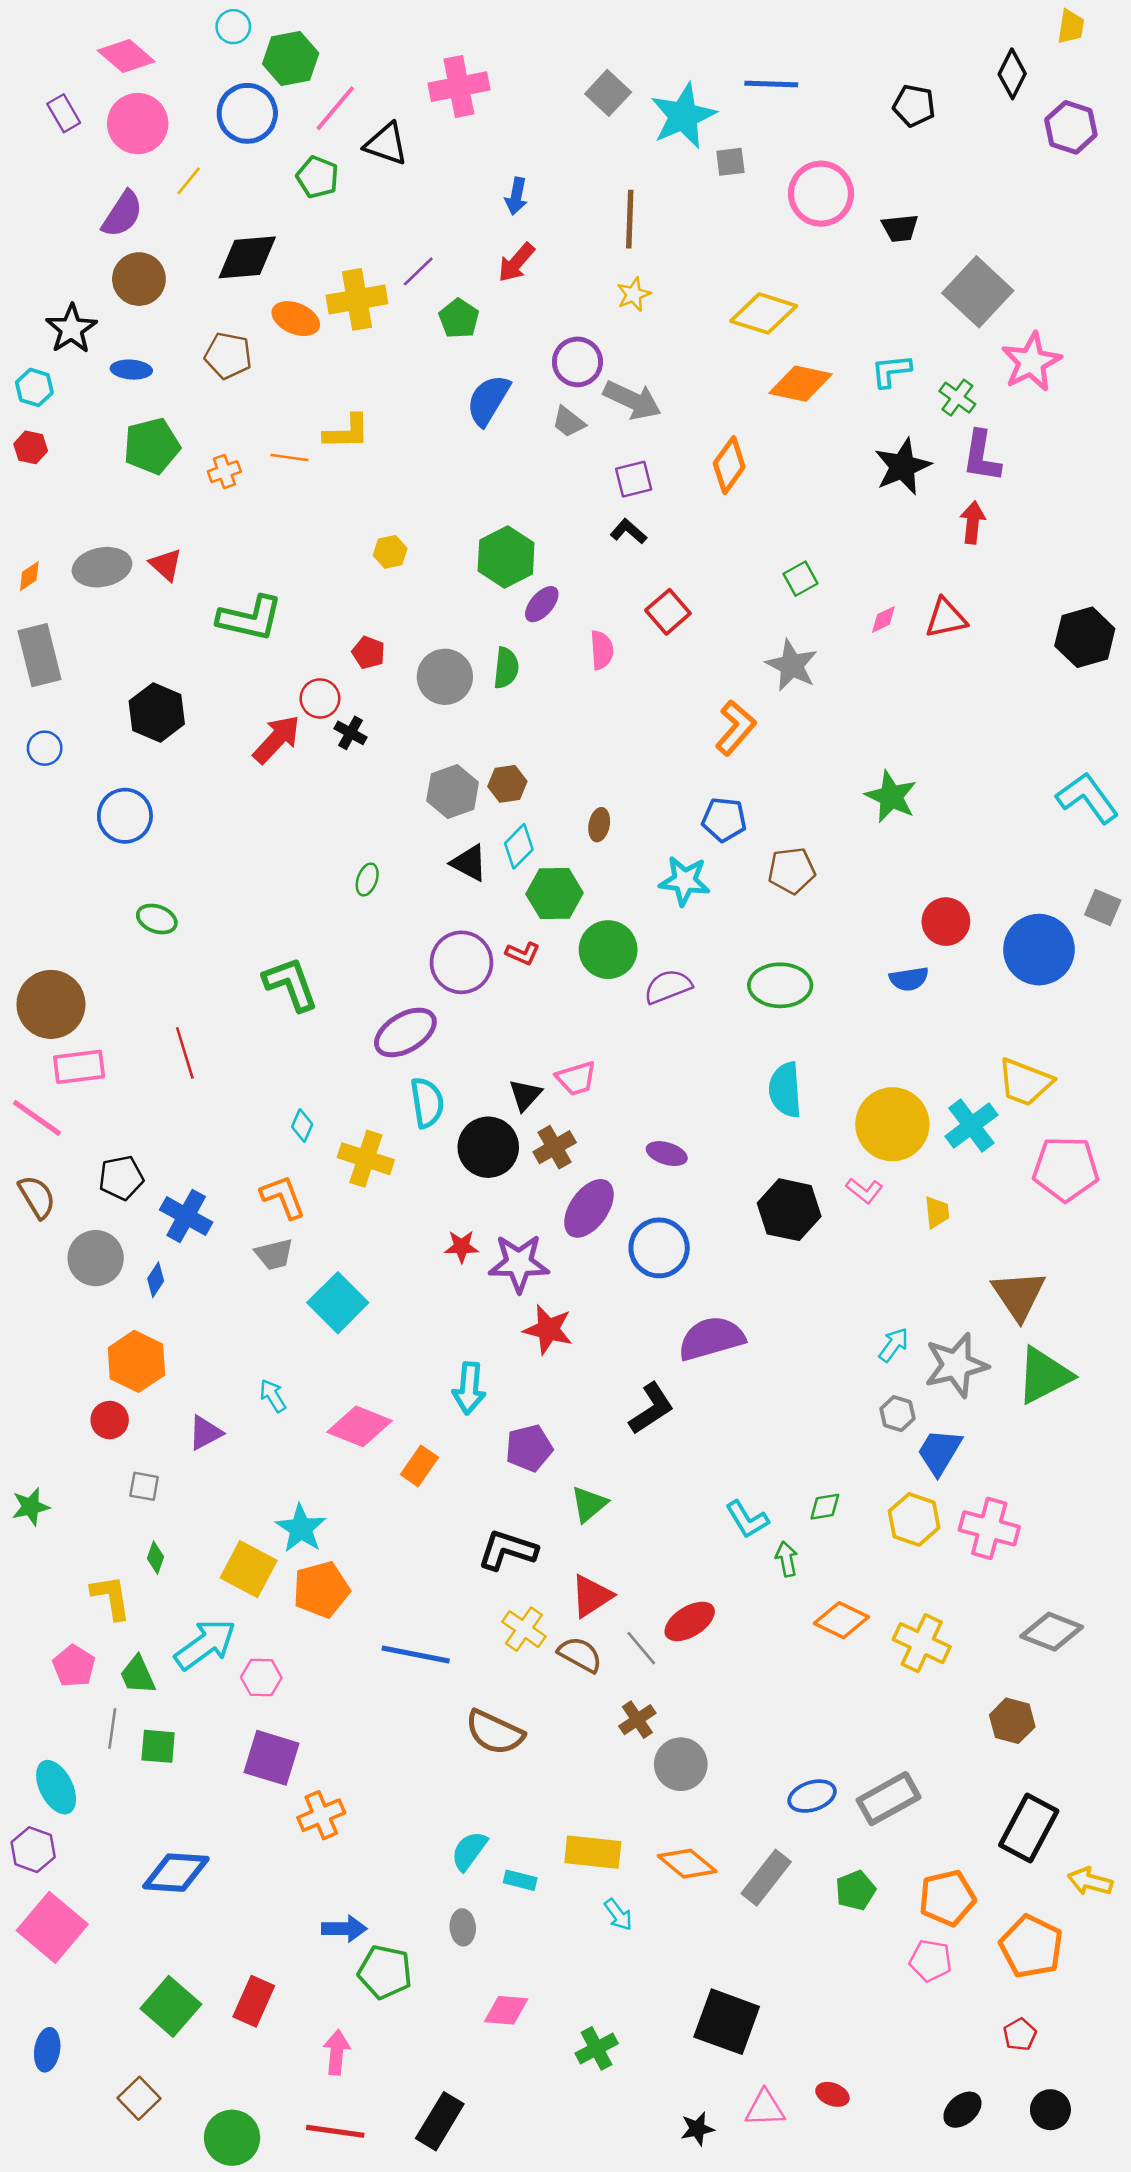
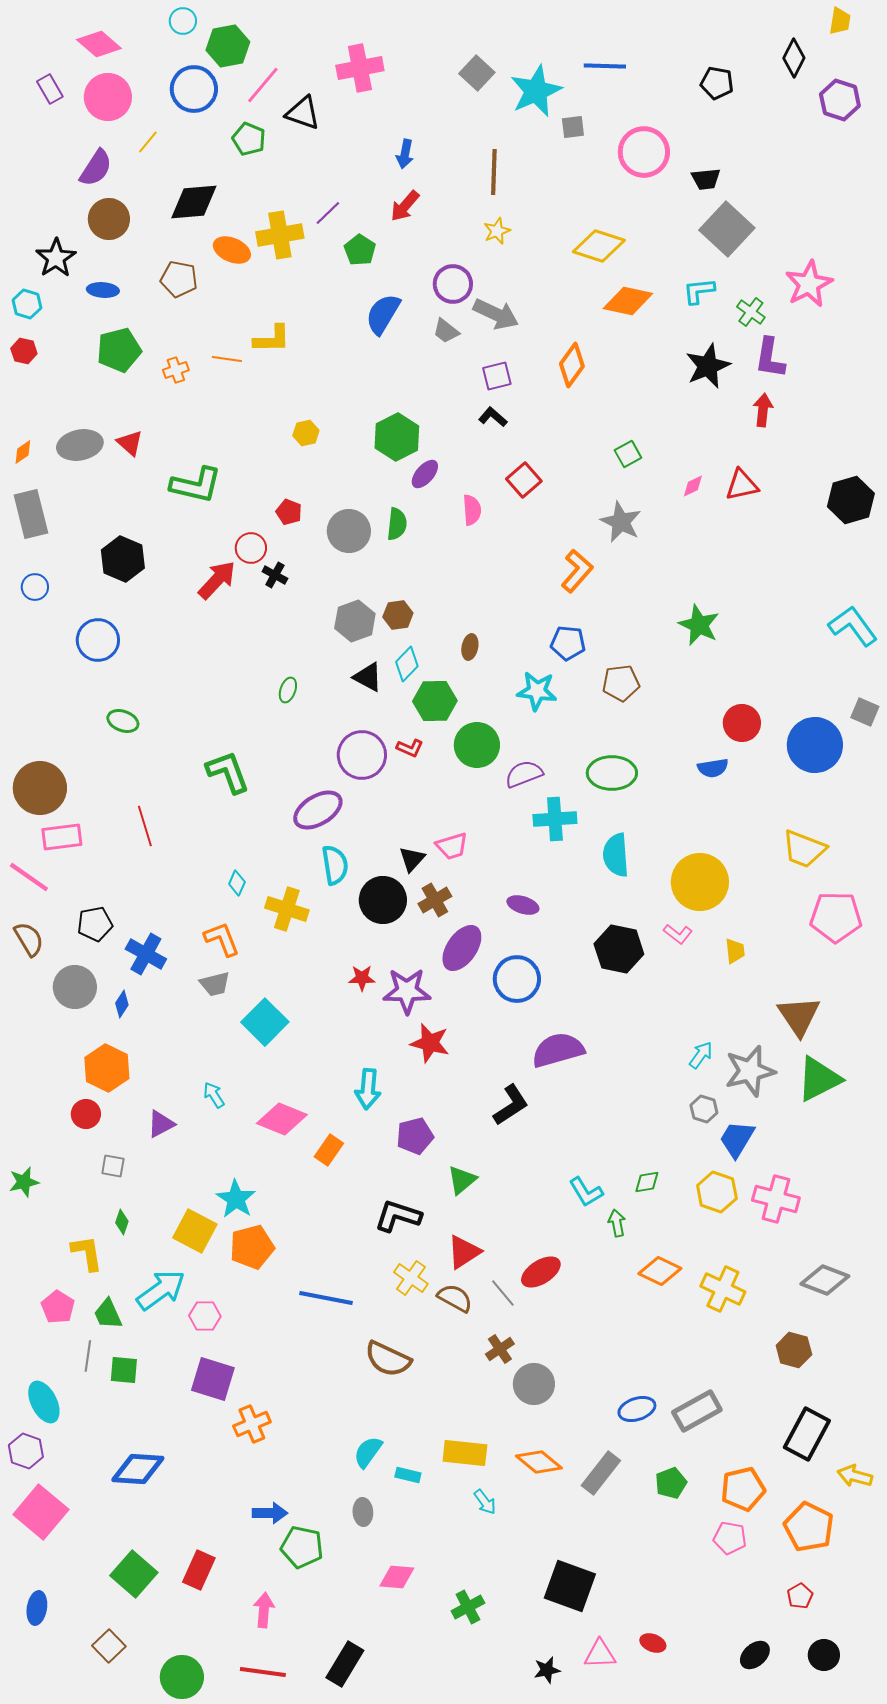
gray square: (978, 292) -> (727, 229), moved
cyan cross: (971, 1126) -> (555, 819), moved, turned 33

